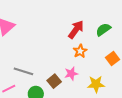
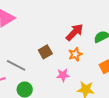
brown square: (54, 81) -> (45, 52), moved

